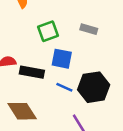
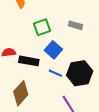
blue square: (62, 59) -> (53, 50), turned 30
brown diamond: (22, 111) -> (21, 93), turned 75

